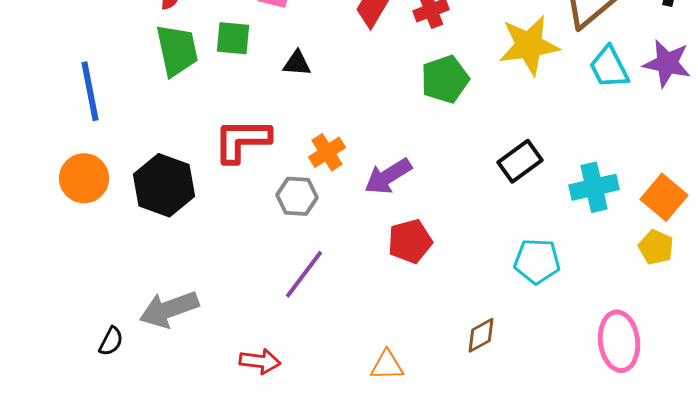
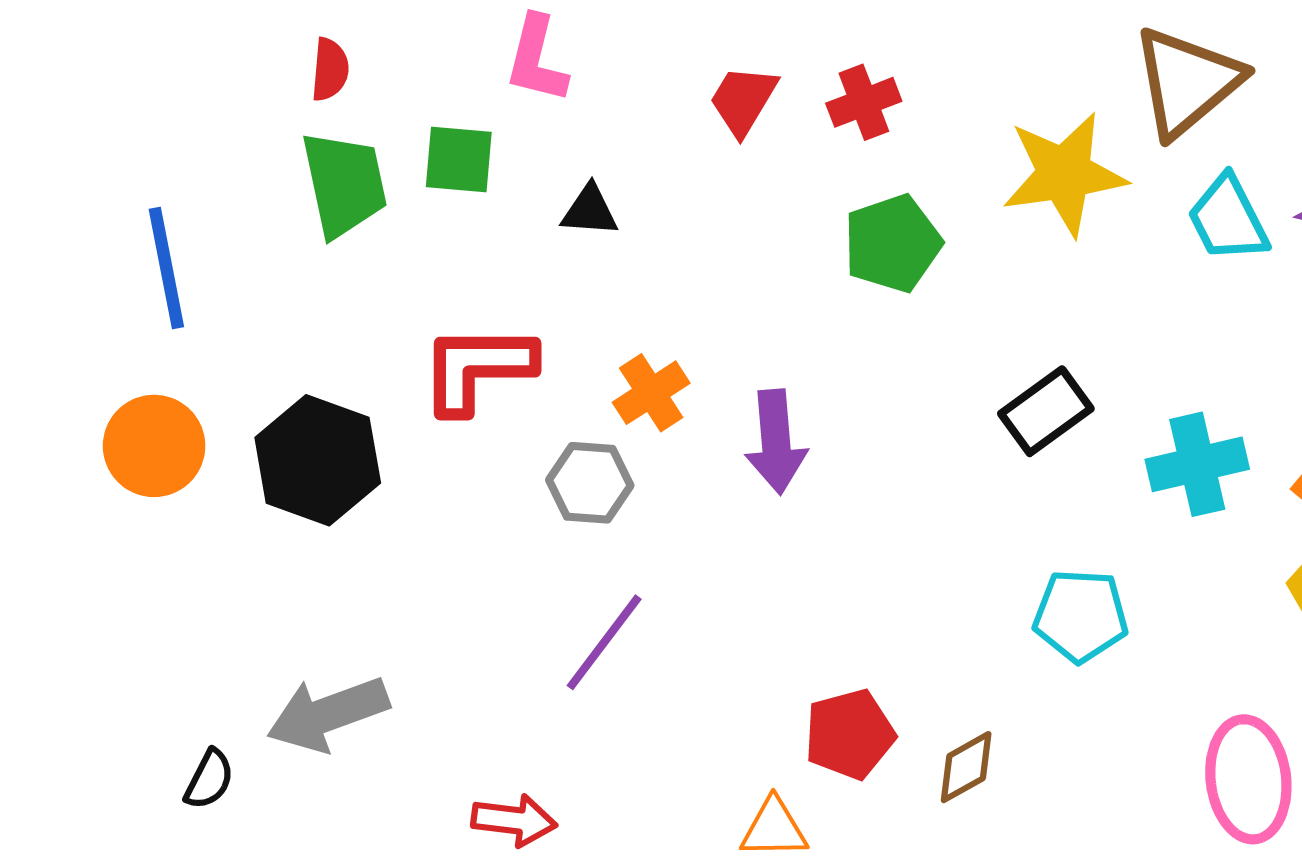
purple arrow: (388, 176) -> (776, 442), turned -63
red pentagon: (410, 241) -> (850, 734), moved

